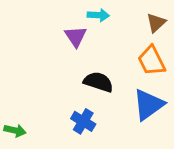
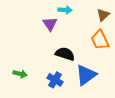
blue triangle: (148, 105) -> (86, 75), moved
green arrow: (15, 130) -> (20, 74), moved

